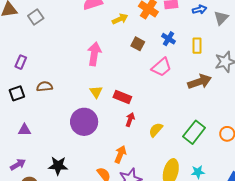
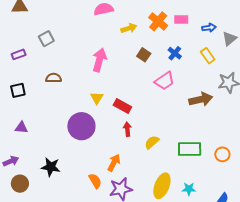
gray square: (36, 17) -> (46, 39), moved
yellow rectangle: (197, 46) -> (208, 56), moved, turned -42
purple rectangle: (21, 62) -> (19, 54), moved, turned 40
brown semicircle: (45, 86) -> (54, 78), moved
red arrow: (130, 120) -> (127, 129), turned -32
green rectangle: (194, 132) -> (190, 149), turned 45

